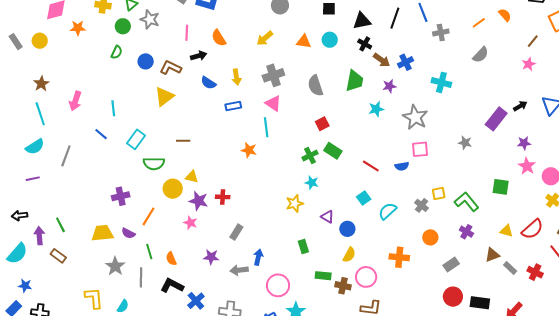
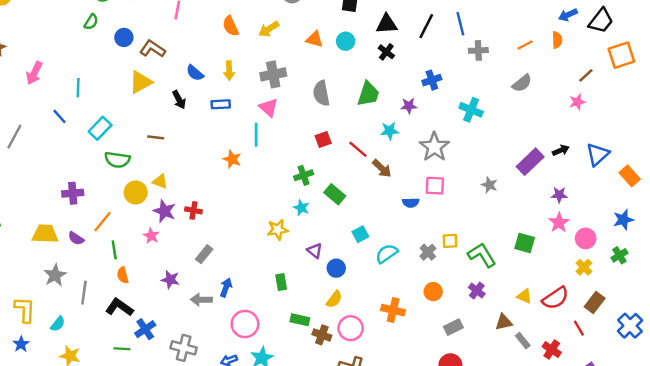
orange semicircle: (505, 15) -> (557, 40), turned 32
orange semicircle: (219, 38) -> (231, 26), moved
black arrow: (199, 56) -> (179, 100), moved, turned 70
brown arrow: (382, 60) -> (382, 168), moved
green rectangle: (333, 151) -> (335, 194), moved
red line: (371, 166) -> (358, 149), moved
green line: (149, 251) -> (114, 250), moved

